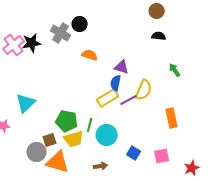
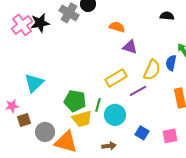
orange semicircle: (90, 55) -> (117, 27), moved
blue semicircle: (116, 83) -> (171, 63), moved
purple line: (129, 100) -> (138, 91), moved
brown square: (50, 140) -> (24, 120), moved

